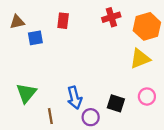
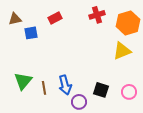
red rectangle: (63, 21) -> (55, 18), turned 56
pink circle: (147, 97) -> (129, 92), moved
brown line: (50, 116) -> (44, 88), moved

